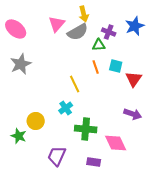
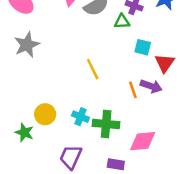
orange line: (96, 67) -> (133, 90), moved
cyan cross: (66, 108) -> (80, 117), moved, turned -32
purple arrow: (133, 114) -> (151, 86), moved
pink diamond: (116, 143) -> (143, 141), turned -70

